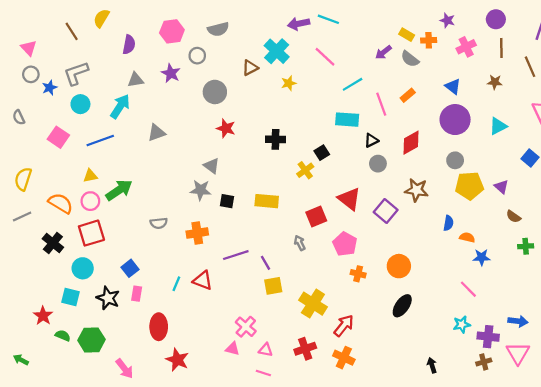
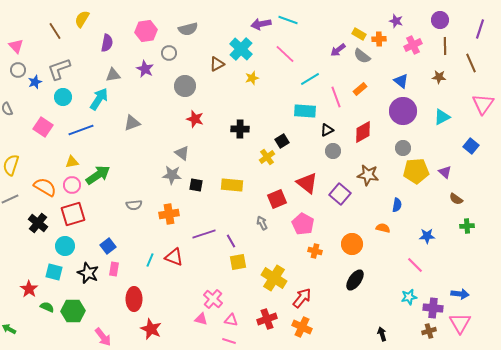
orange semicircle: (467, 237) -> (383, 228), moved

